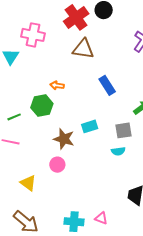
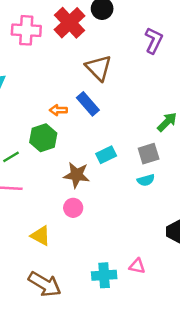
pink cross: (33, 35) -> (26, 30), moved
brown triangle: (83, 49) -> (98, 68), moved, turned 45
blue rectangle: (107, 85) -> (88, 104), moved

